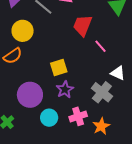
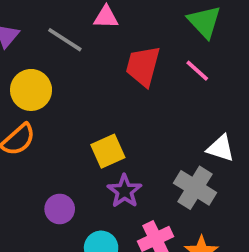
pink line: (101, 46) -> (197, 71), moved
purple circle: (30, 95) -> (60, 209), size x0.6

